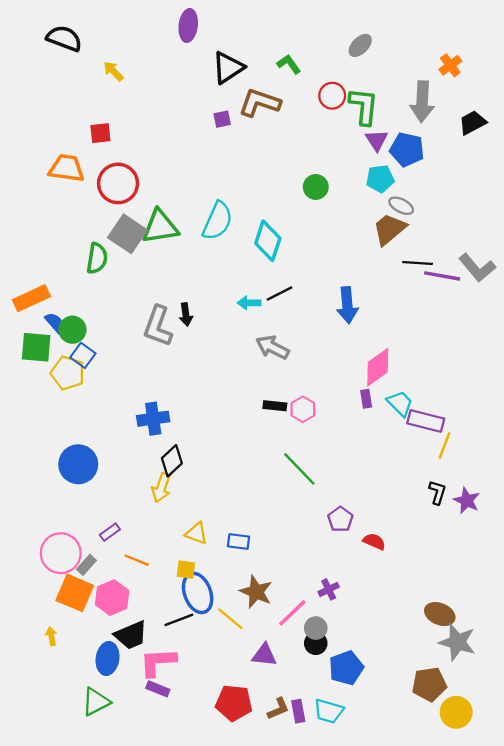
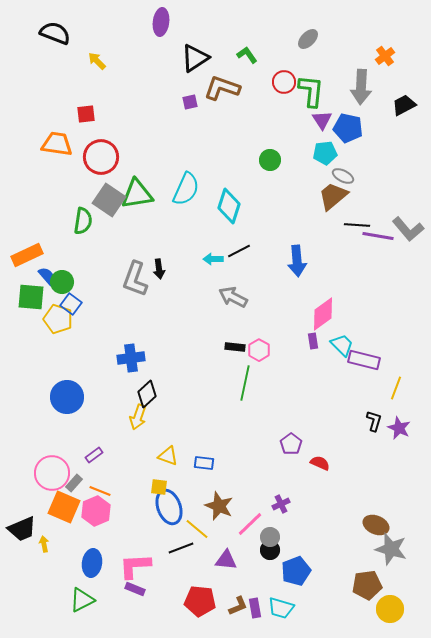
yellow line: (444, 446) -> (396, 388), moved
green line: (299, 469) -> (245, 383), moved, turned 56
orange line: (137, 560) -> (100, 491), moved
black line: (179, 620) -> (181, 548), moved
black trapezoid: (131, 635) -> (22, 529), moved

